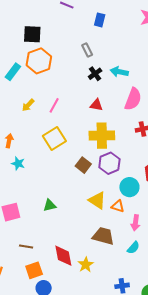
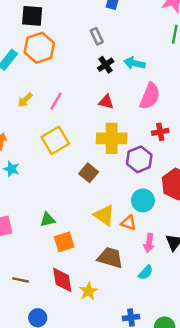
purple hexagon: (109, 163) -> (139, 159), moved
brown line: (26, 246) -> (20, 280), moved
orange square: (34, 270) -> (64, 242), moved

